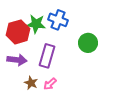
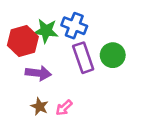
purple rectangle: (47, 56) -> (83, 58), moved, turned -35
purple arrow: (17, 60) -> (38, 73), moved

